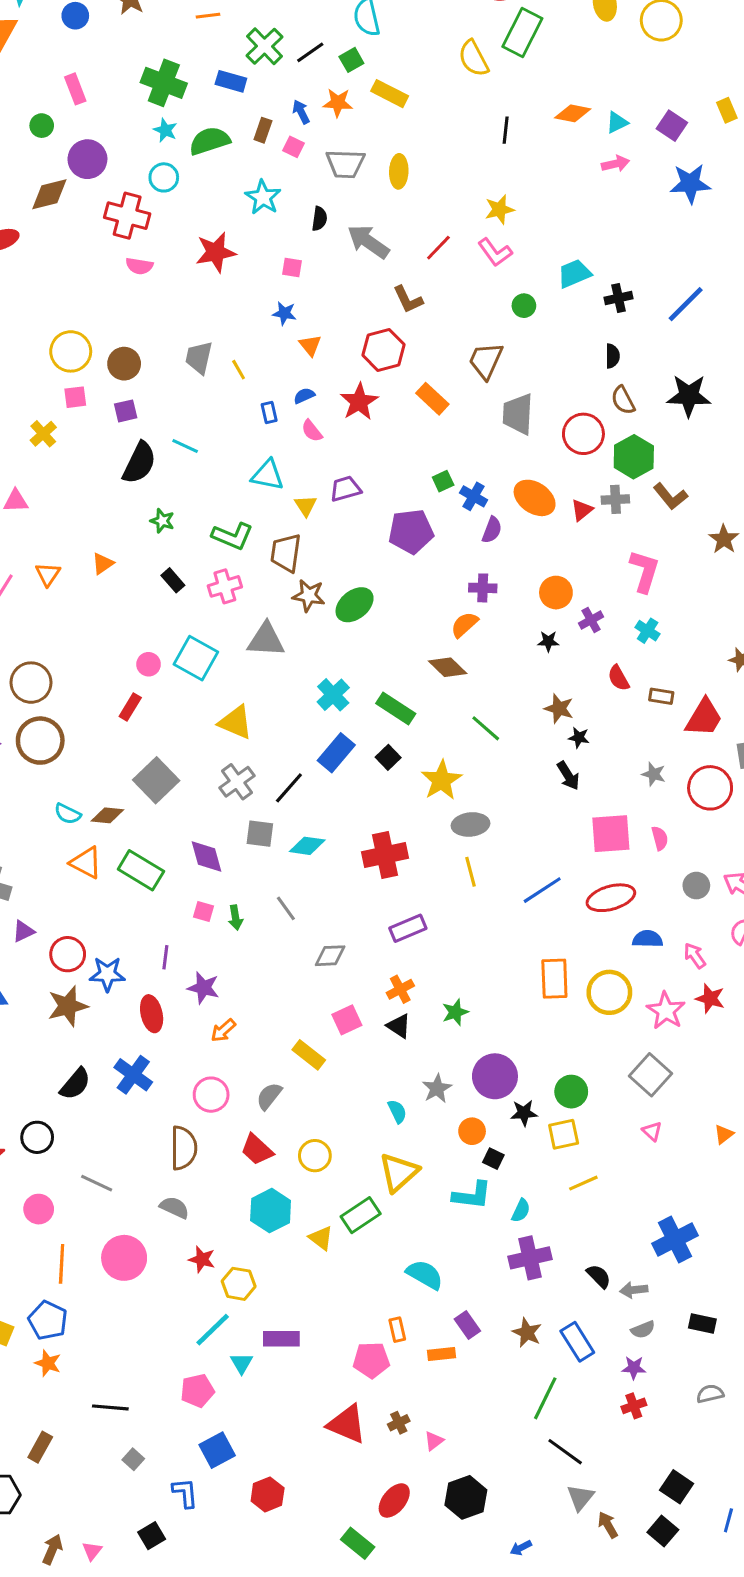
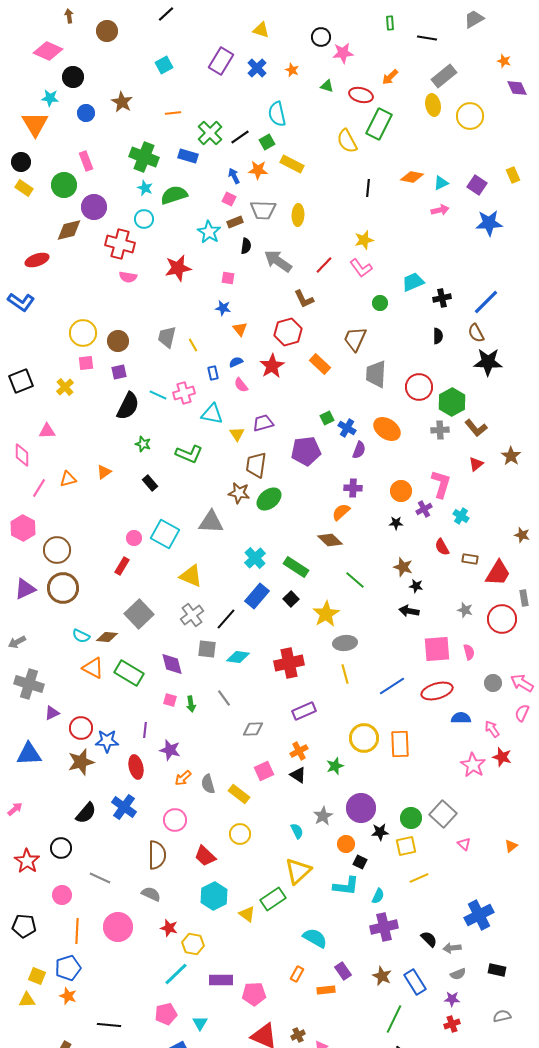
green circle: (42, 126) -> (64, 185), size x1.6
brown rectangle: (263, 130) -> (235, 222), moved, turned 49
brown semicircle: (623, 400) -> (476, 333), moved
red triangle: (582, 510) -> (476, 464), moved
brown trapezoid: (286, 553) -> (256, 465), moved
pink L-shape: (644, 571) -> (441, 484), moved
orange triangle: (48, 574) -> (68, 479), turned 42
pink cross: (225, 586) -> (184, 393), moved
black arrow: (568, 776) -> (409, 611), turned 132
yellow circle: (609, 992) -> (364, 738), moved
gray square: (651, 1075) -> (443, 814), moved
gray semicircle: (269, 1096) -> (208, 784), moved, turned -54
yellow circle: (315, 1156) -> (240, 834), moved
blue pentagon: (48, 1320) -> (68, 968), turned 30
orange rectangle: (397, 1330) -> (297, 974), turned 42
pink pentagon: (371, 1360) -> (254, 994), moved
cyan triangle: (242, 1363) -> (200, 1023), moved

